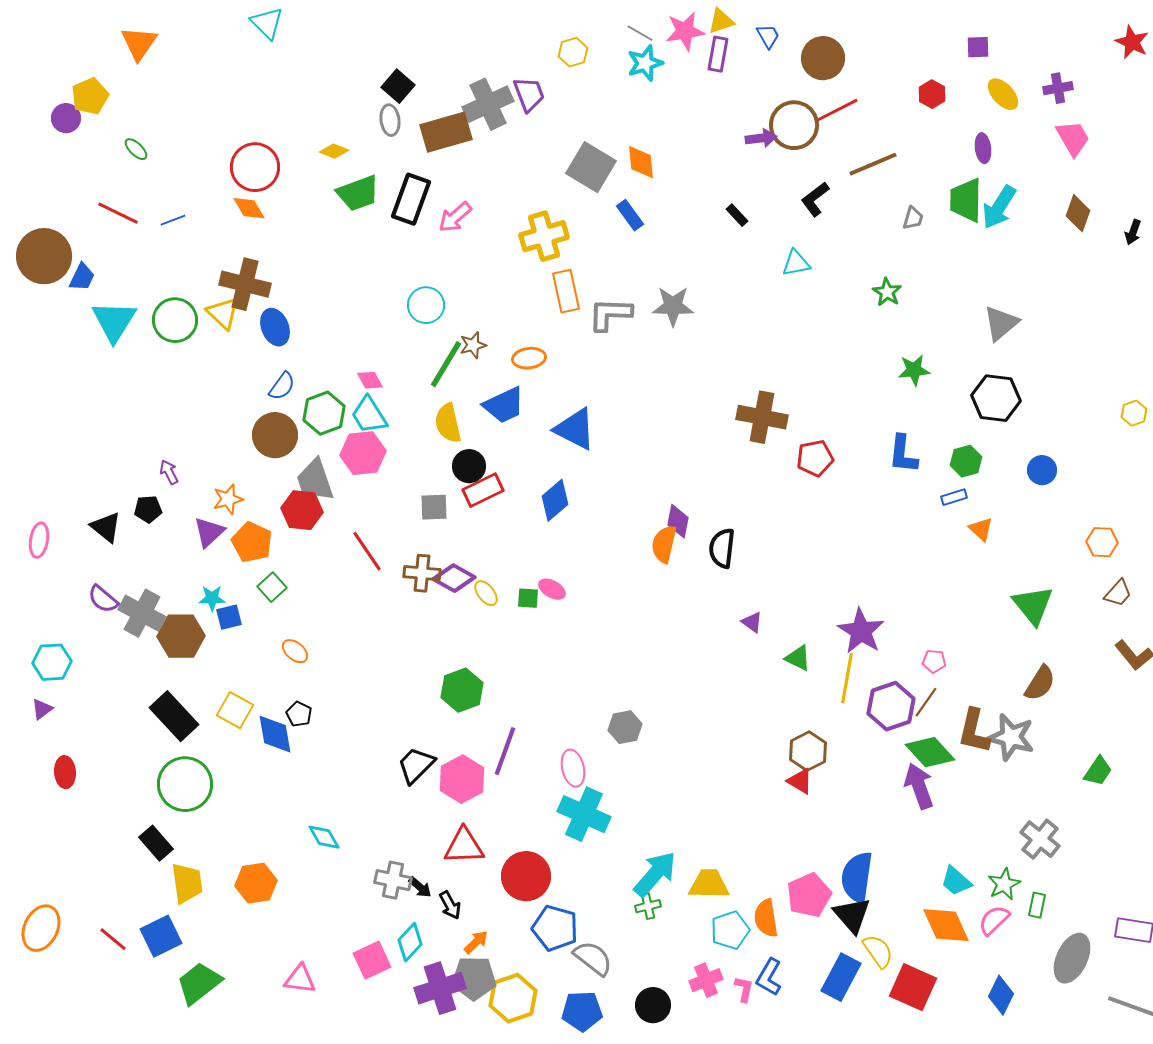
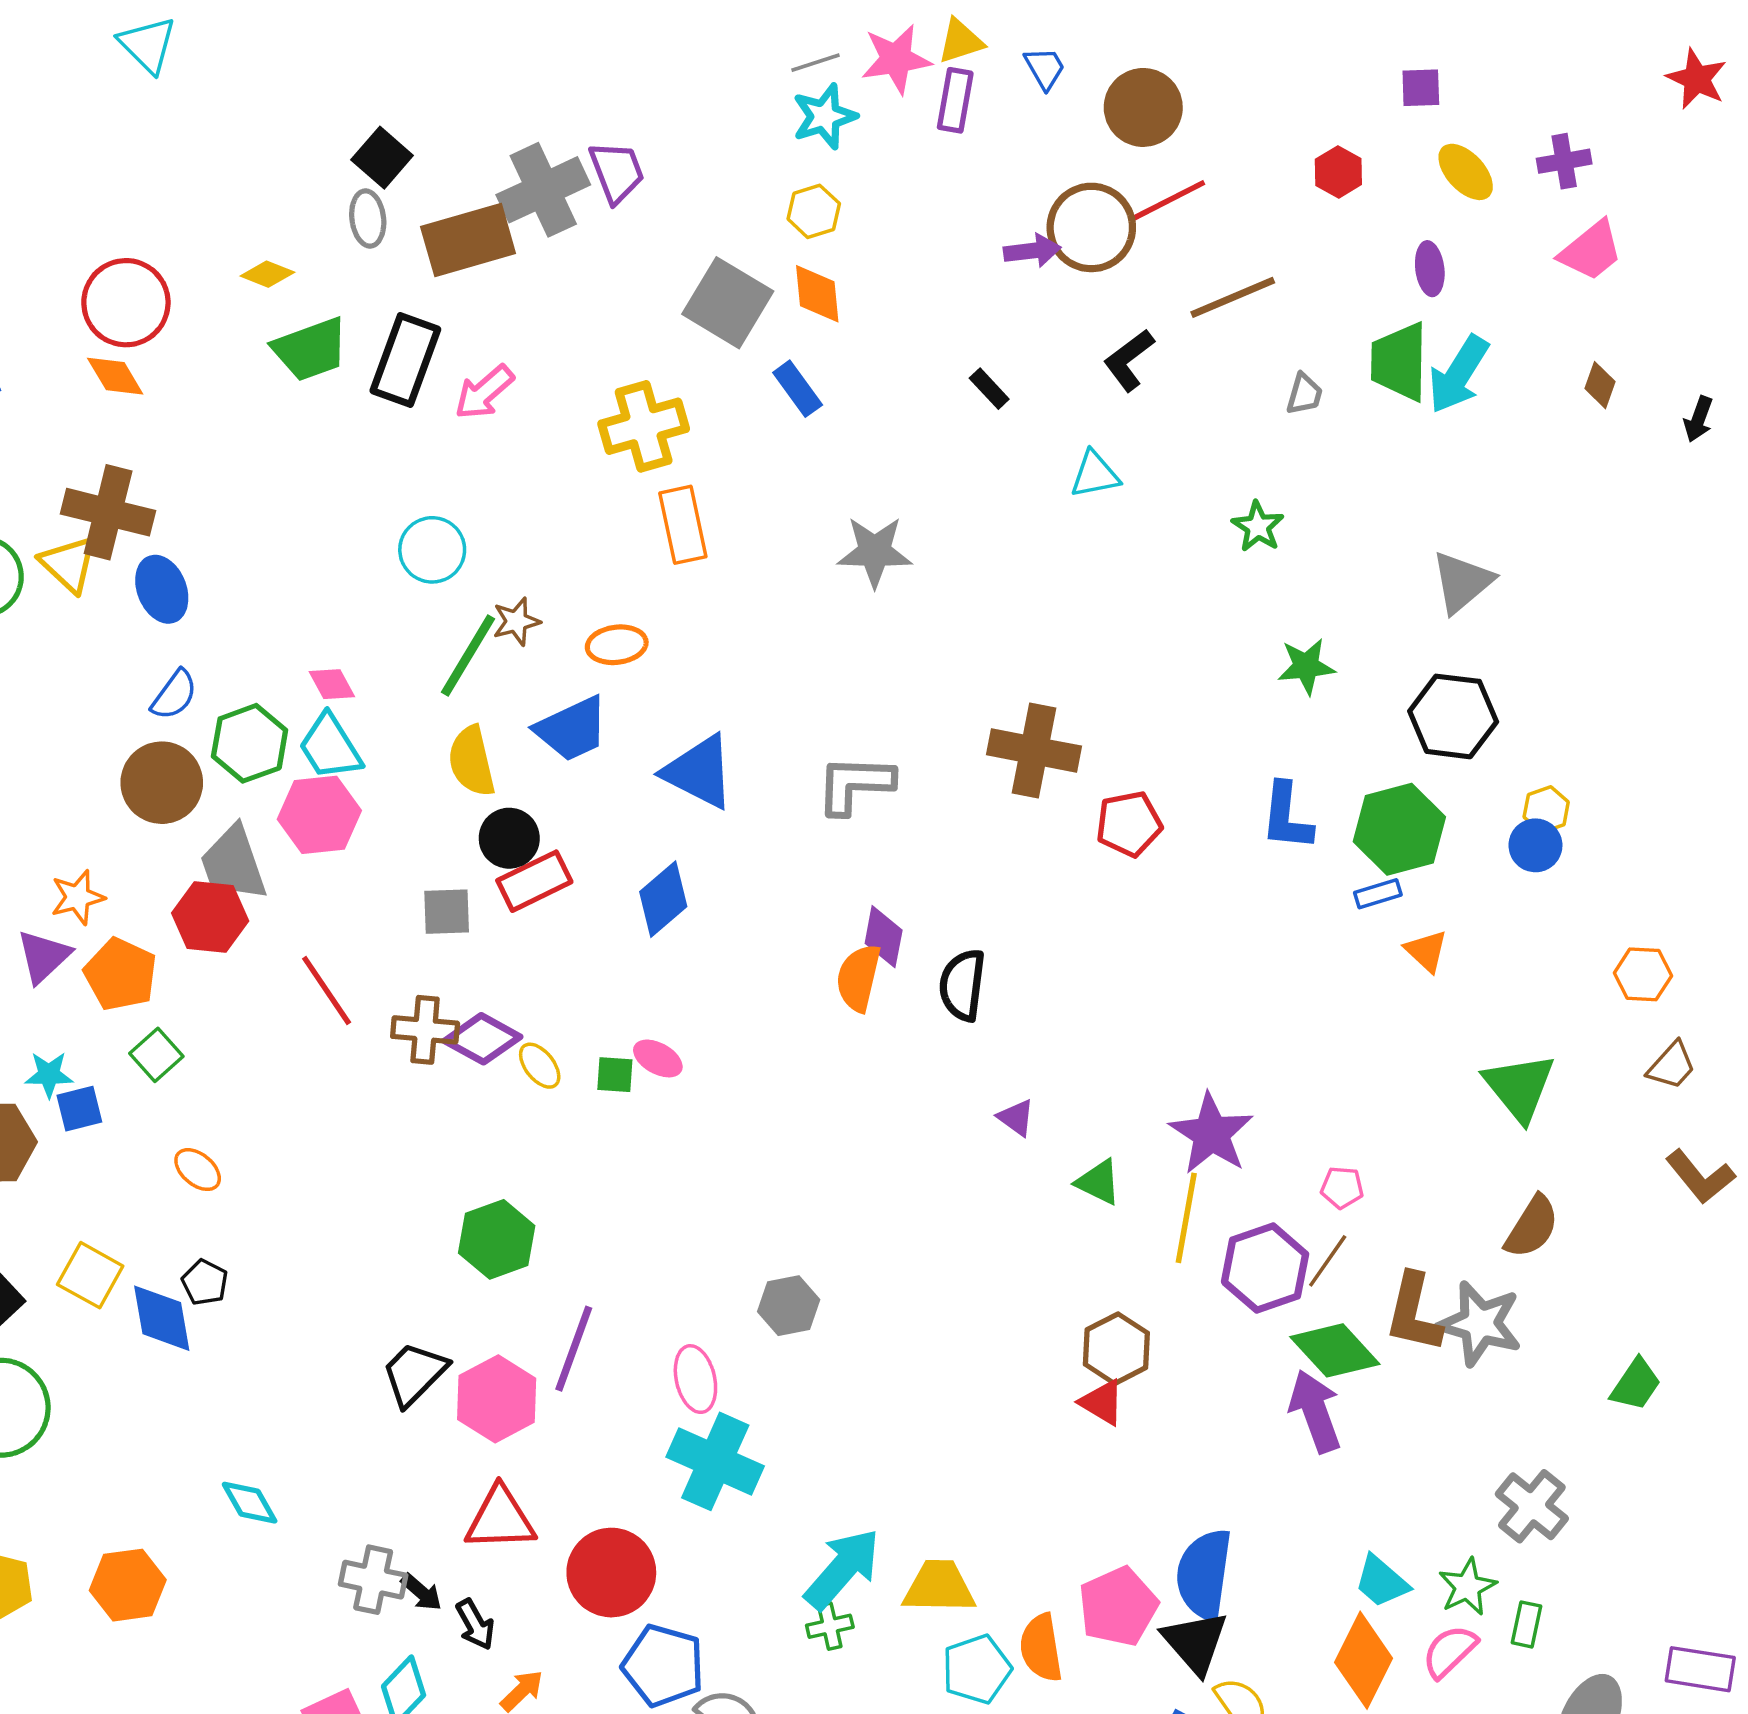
gray line: (640, 33) -> (815, 63), turned -48
yellow hexagon: (573, 52) -> (814, 211), moved
pink trapezoid: (1073, 138) -> (1591, 251), turned 81
brown diamond: (1078, 213) -> (1600, 385), size x0.7
gray L-shape: (610, 314) -> (855, 784), moved
yellow hexagon: (1134, 413) -> (1546, 810), moved
green hexagon: (966, 461) -> (1399, 829), size x1.6
orange diamond: (946, 925) -> (1364, 1660), turned 51

